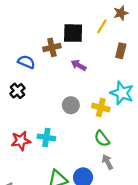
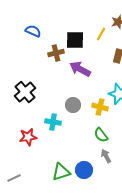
blue semicircle: (26, 62) -> (33, 31), moved
purple arrow: (79, 65) -> (80, 69), size x1.5
black cross: (17, 91) -> (25, 92), size x1.5
cyan cross: (46, 137) -> (53, 122), moved

